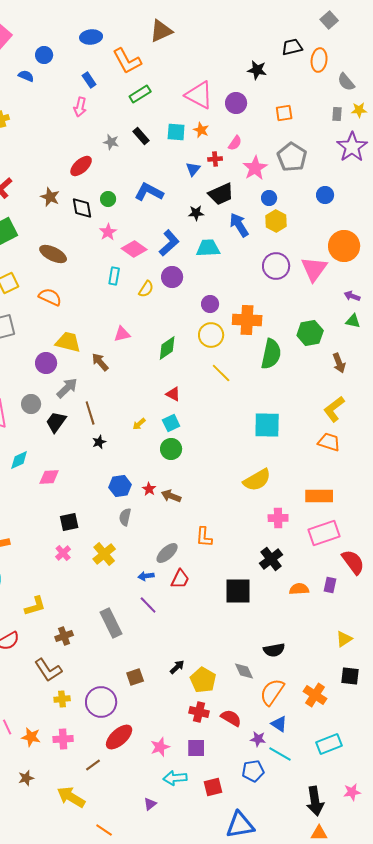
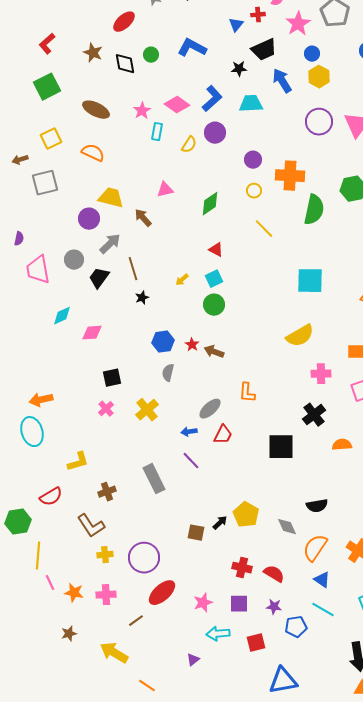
pink star: (108, 232) -> (142, 111), moved
yellow circle: (211, 335) -> (254, 191), size x0.6
brown square: (135, 677) -> (196, 533), moved, turned 30
yellow pentagon: (203, 680) -> (246, 515), moved
purple star: (258, 739) -> (274, 607), moved

